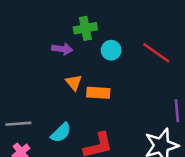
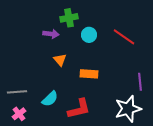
orange rectangle: (98, 93) -> (89, 74), moved

